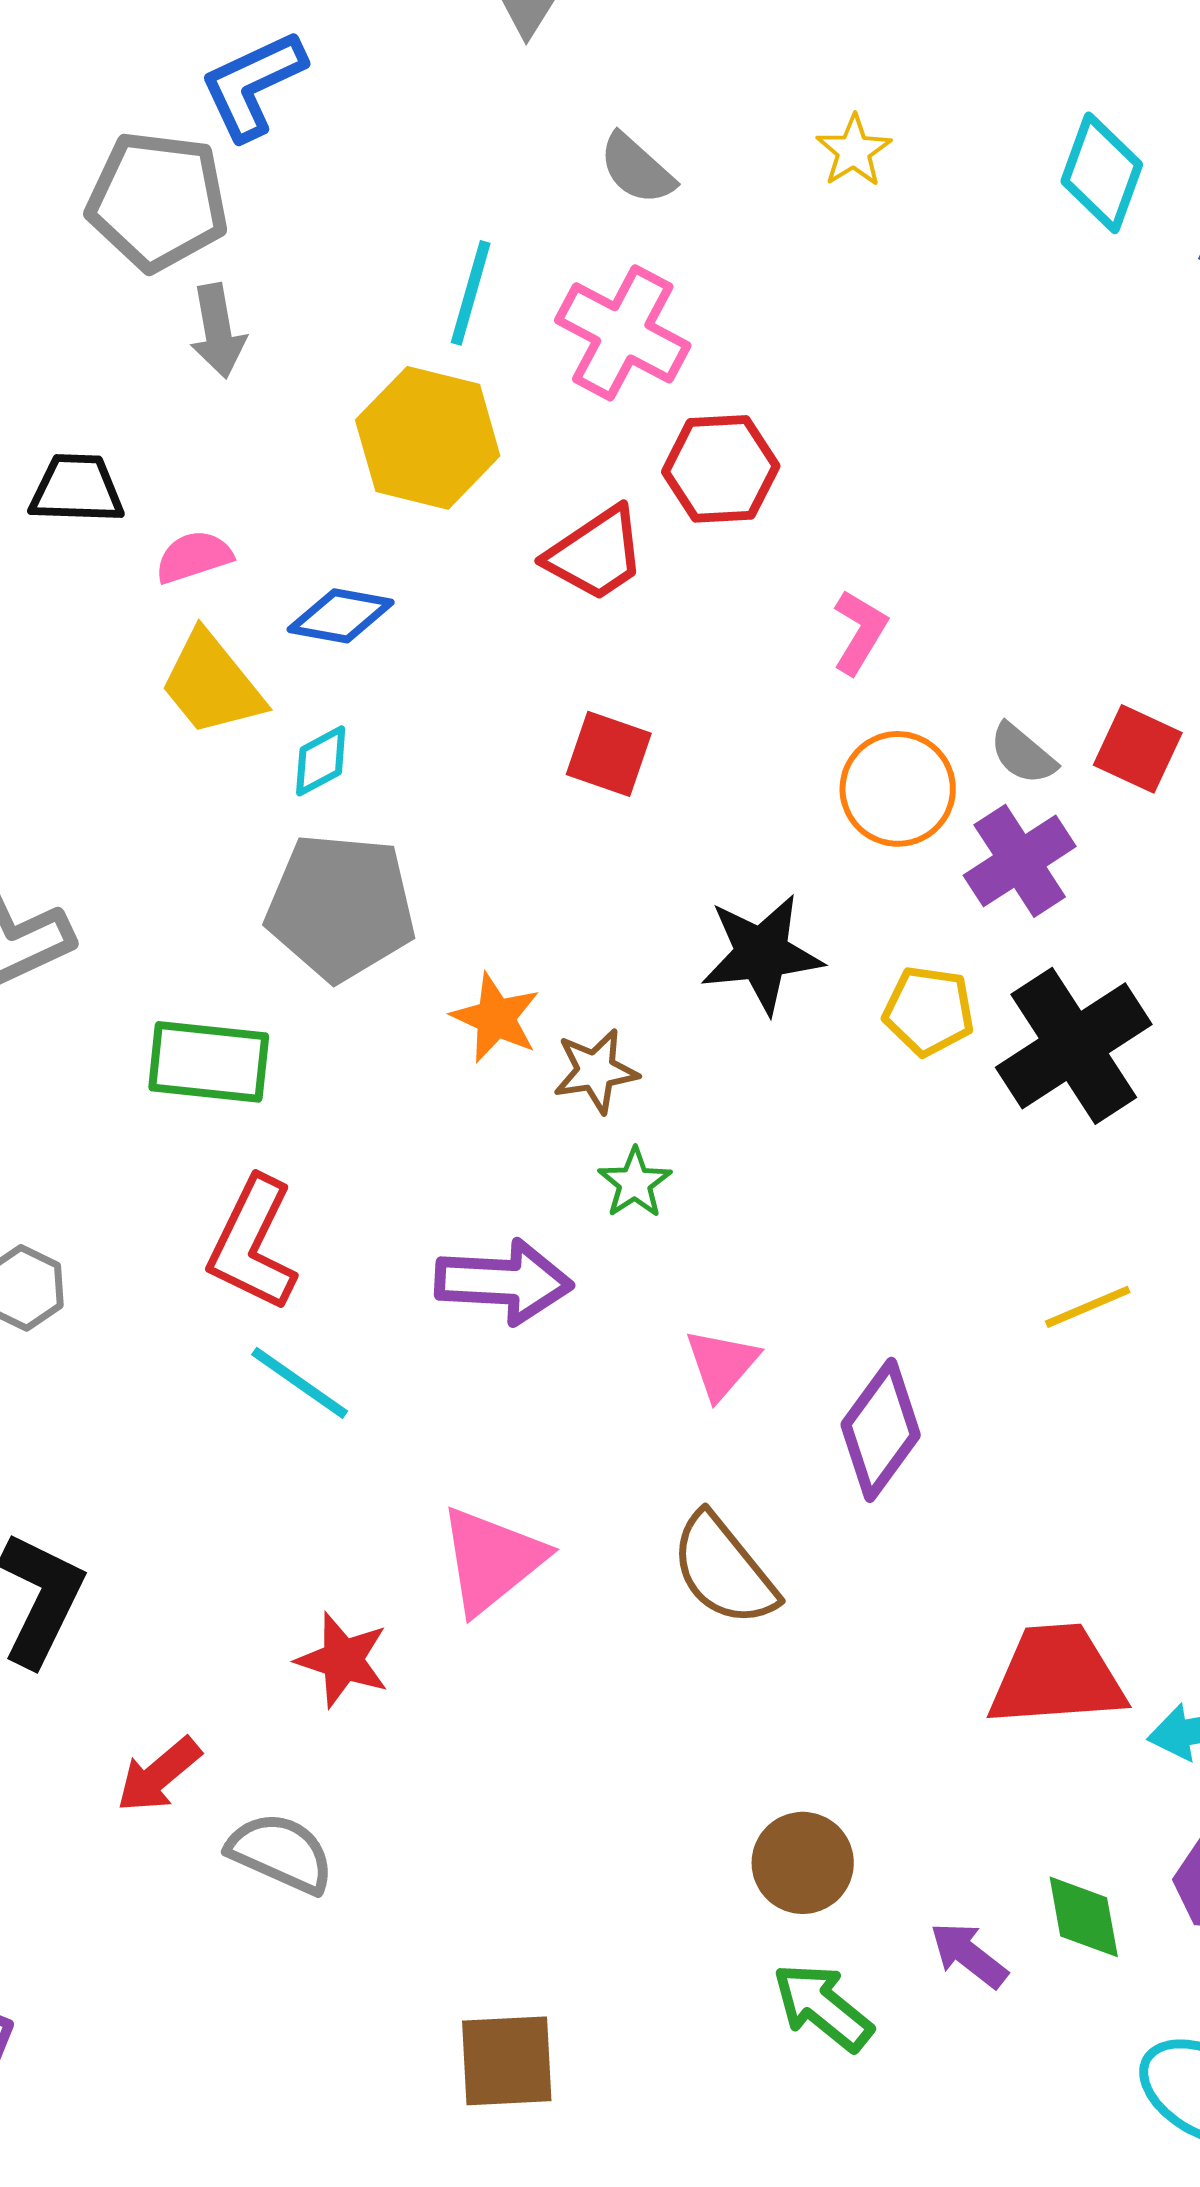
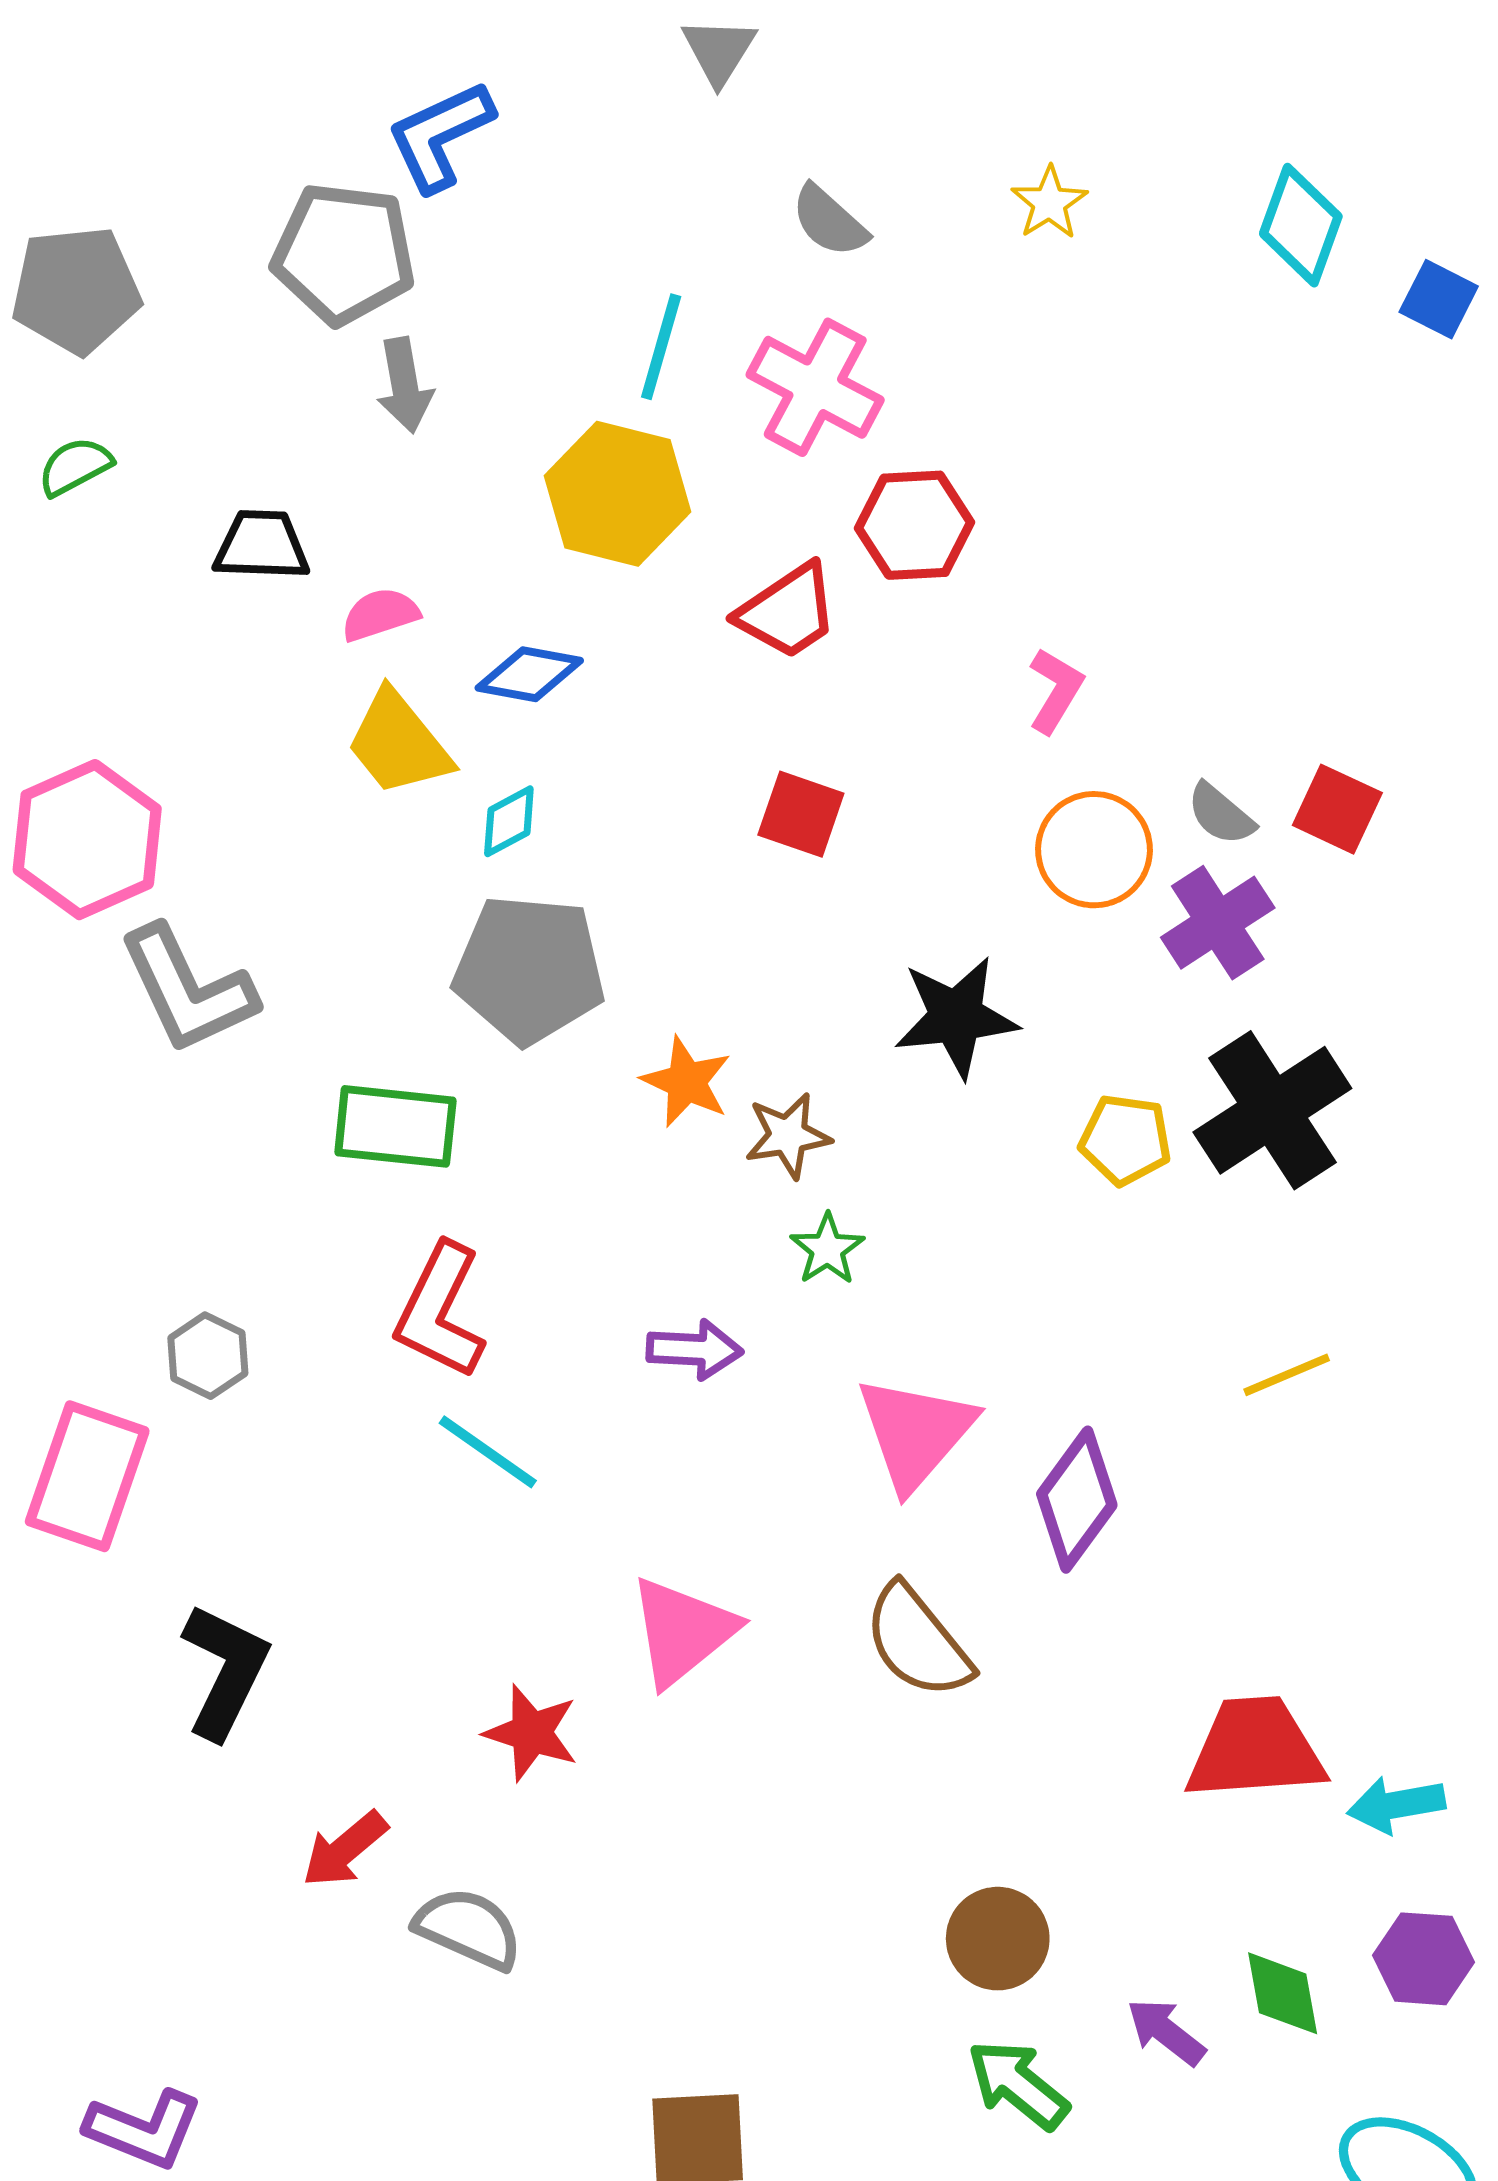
yellow pentagon: (929, 1011) -> (1125, 1140), moved
purple arrow: (504, 1282) -> (695, 1350), size x0.7
pink triangle: (722, 1364) -> (916, 1433), size x1.6

